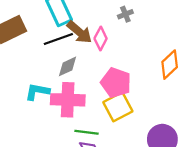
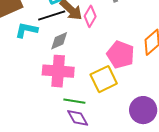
pink pentagon: (116, 83) -> (121, 55), moved
cyan L-shape: (37, 92) -> (26, 30), moved

